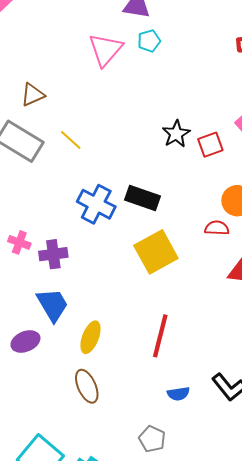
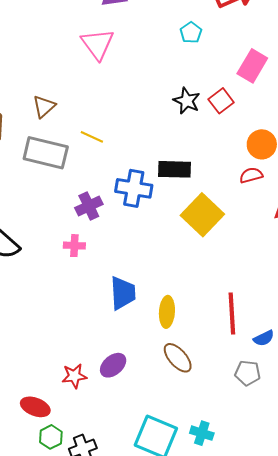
cyan pentagon: (149, 41) -> (191, 32), moved
purple cross: (53, 254) -> (89, 206), moved
blue trapezoid: (52, 305) -> (123, 293), turned 45
red line: (160, 336) -> (232, 314), moved
purple ellipse: (25, 341) -> (113, 365), moved
gray pentagon: (152, 439) -> (248, 373), moved

